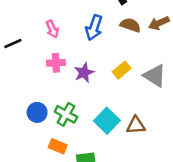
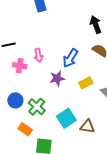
blue arrow: (94, 28) -> (70, 58), moved
pink arrow: (52, 29) -> (38, 55), moved
pink cross: (56, 63) -> (20, 66), moved

